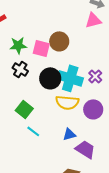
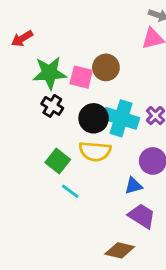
green star: (18, 45) -> (50, 73), size x1.4
yellow semicircle: (67, 102) -> (95, 151), moved
blue triangle: (69, 134) -> (133, 186), moved

